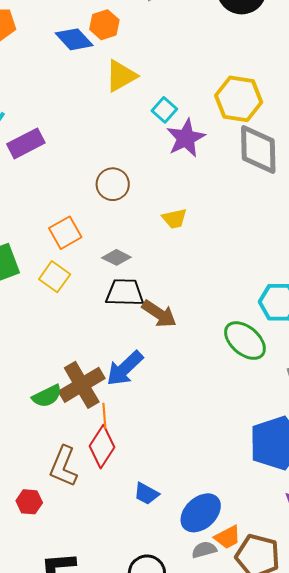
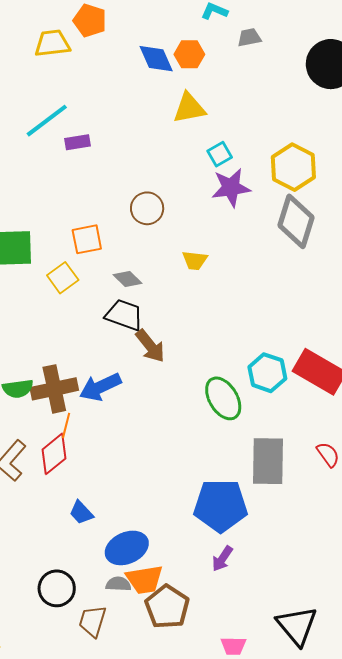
purple rectangle: (26, 143) -> (77, 142), size x0.7
orange trapezoid: (228, 537) -> (145, 580), size x1.4

